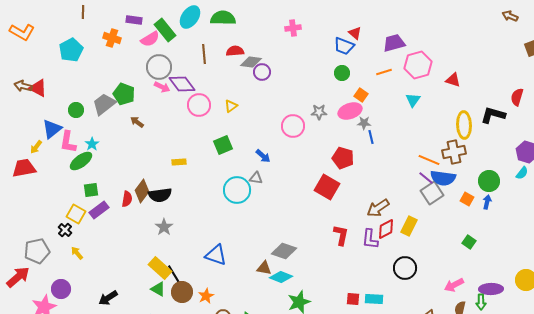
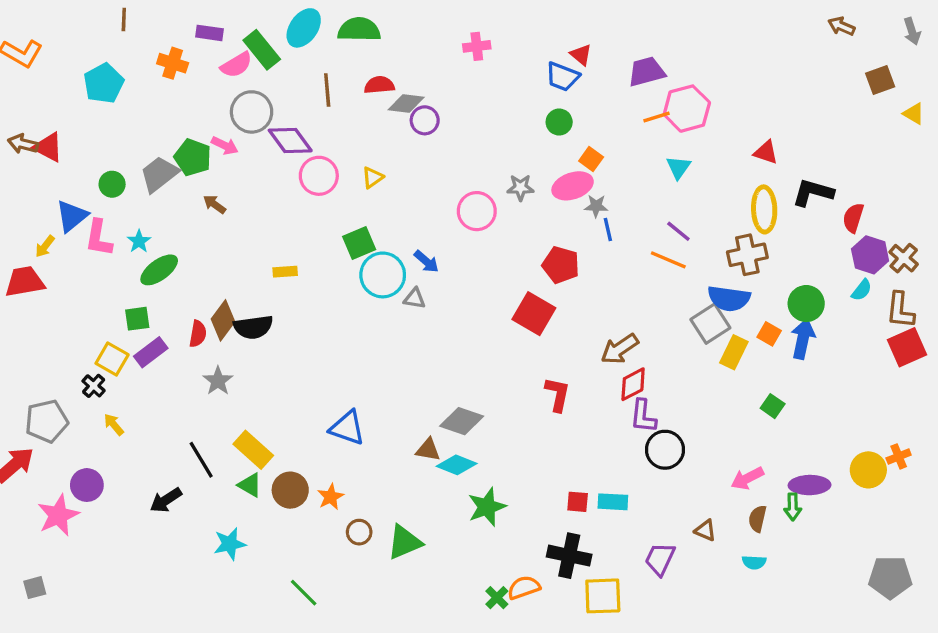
orange line: (384, 72) -> (657, 117), moved
red triangle: (453, 80) -> (766, 152), moved
pink arrow: (162, 87) -> (225, 146), moved
red semicircle: (517, 97) -> (853, 218), moved
orange line: (429, 160) -> (668, 260), moved
green ellipse: (81, 161) -> (159, 270), moved
purple line: (426, 178) -> (678, 231), moved
cyan circle: (237, 190) -> (383, 275), moved
blue arrow: (487, 202) -> (803, 339), size x1.6
yellow rectangle: (409, 226) -> (734, 352), moved
gray star: (164, 227) -> (218, 381), moved
purple L-shape: (370, 239) -> (643, 416), moved
black line: (175, 276) -> (201, 460), moved

